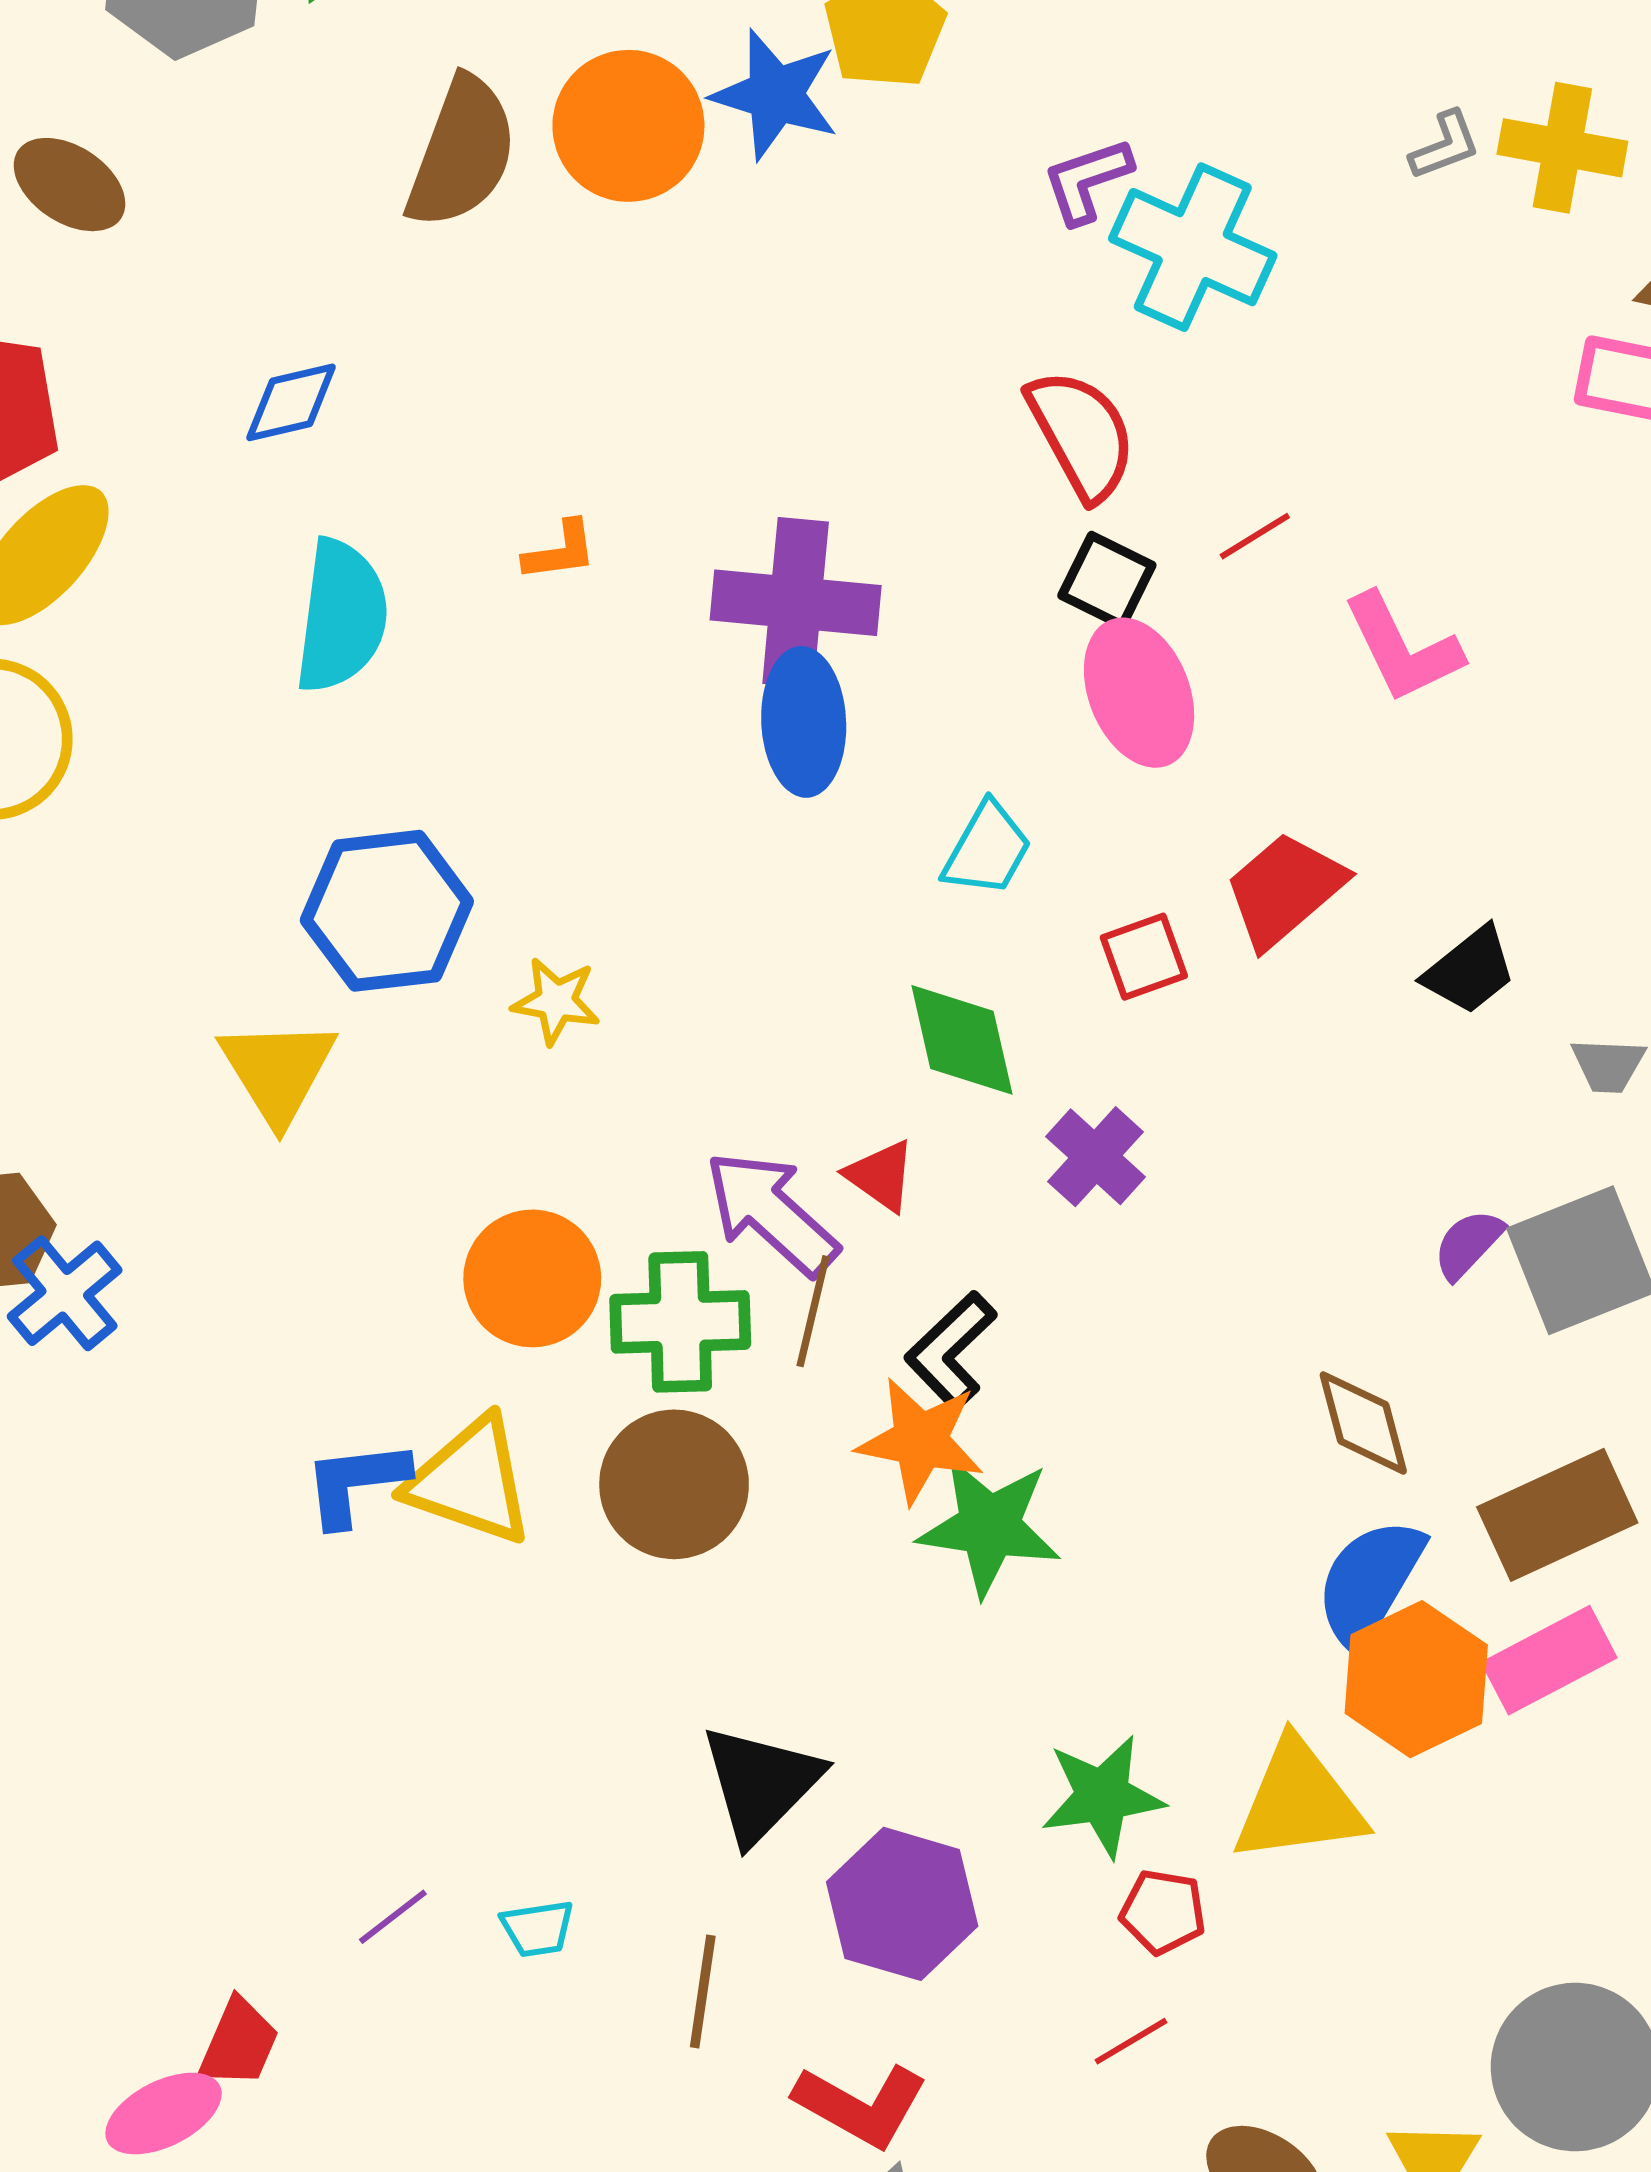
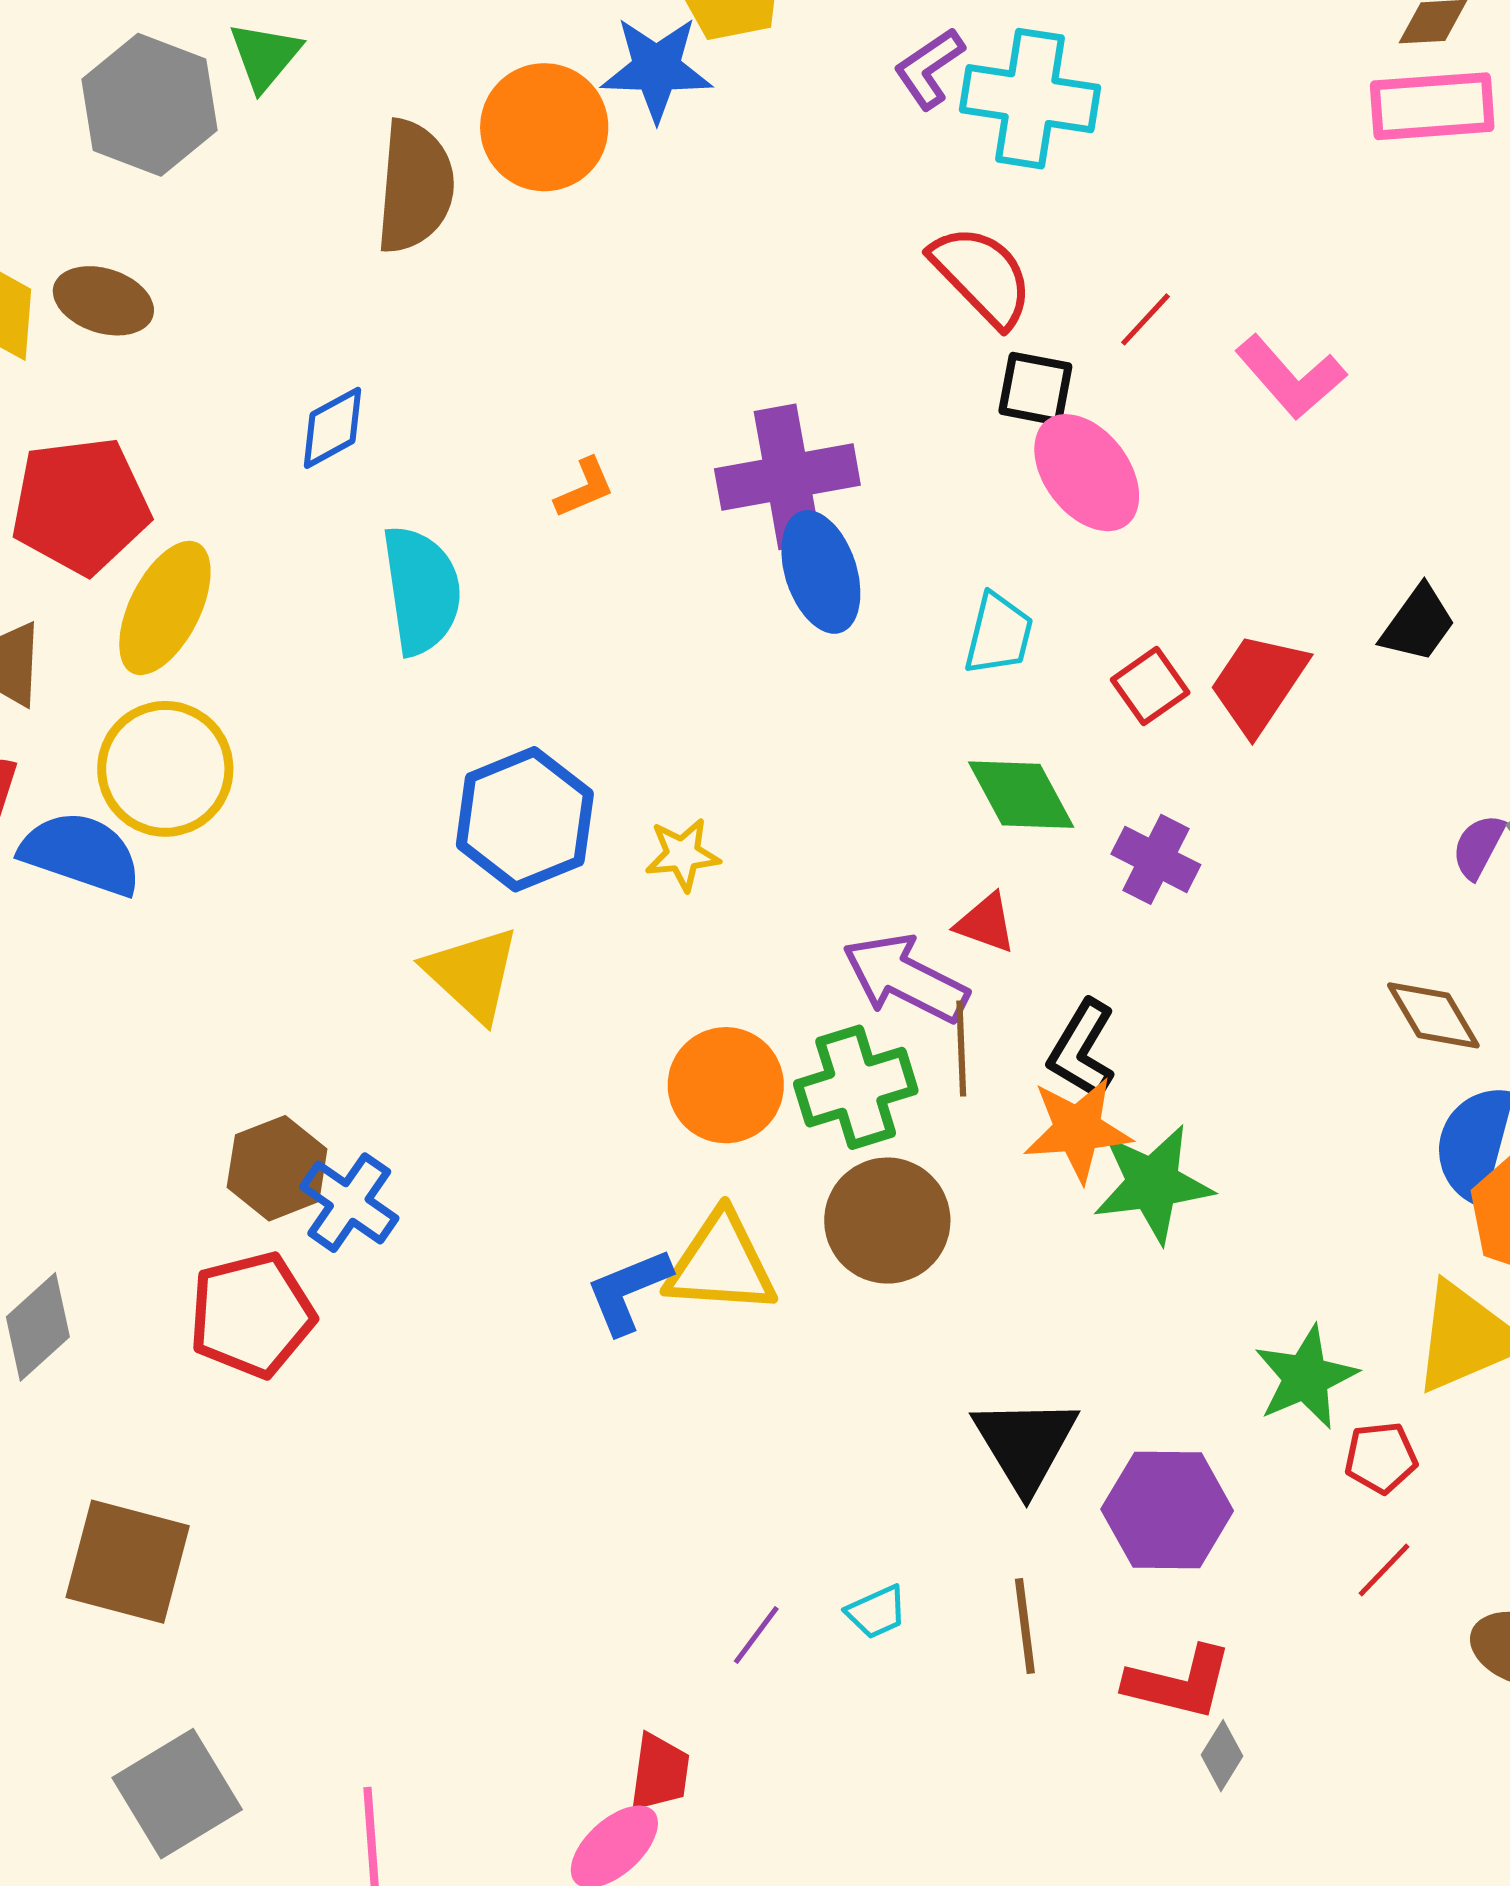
red trapezoid: (1285, 890) -> (1258, 683), moved

